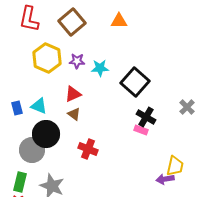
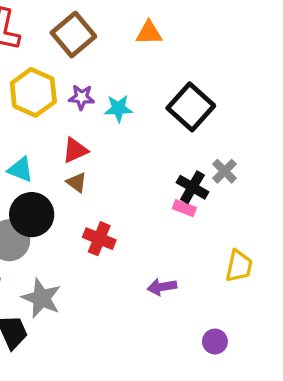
black square: (135, 82) -> (191, 107), moved
gray cross: (187, 107) -> (225, 171), moved
purple arrow: (165, 179) -> (162, 287), moved

